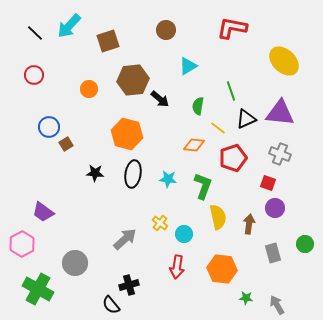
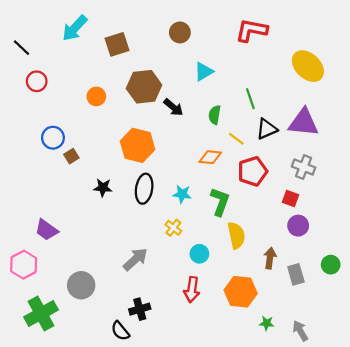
black line: (35, 33) -> (21, 48), moved
yellow cross: (160, 223) -> (173, 228), moved
brown arrow: (249, 224) -> (270, 258), moved
green cross: (38, 289) -> (41, 313), turned 32

